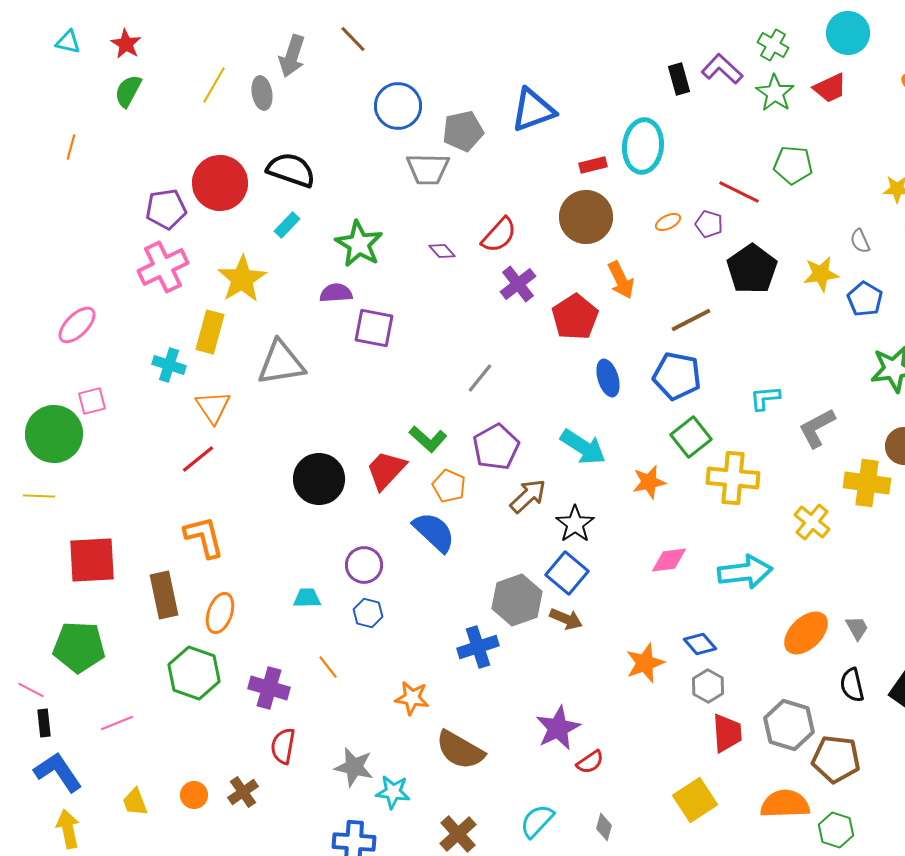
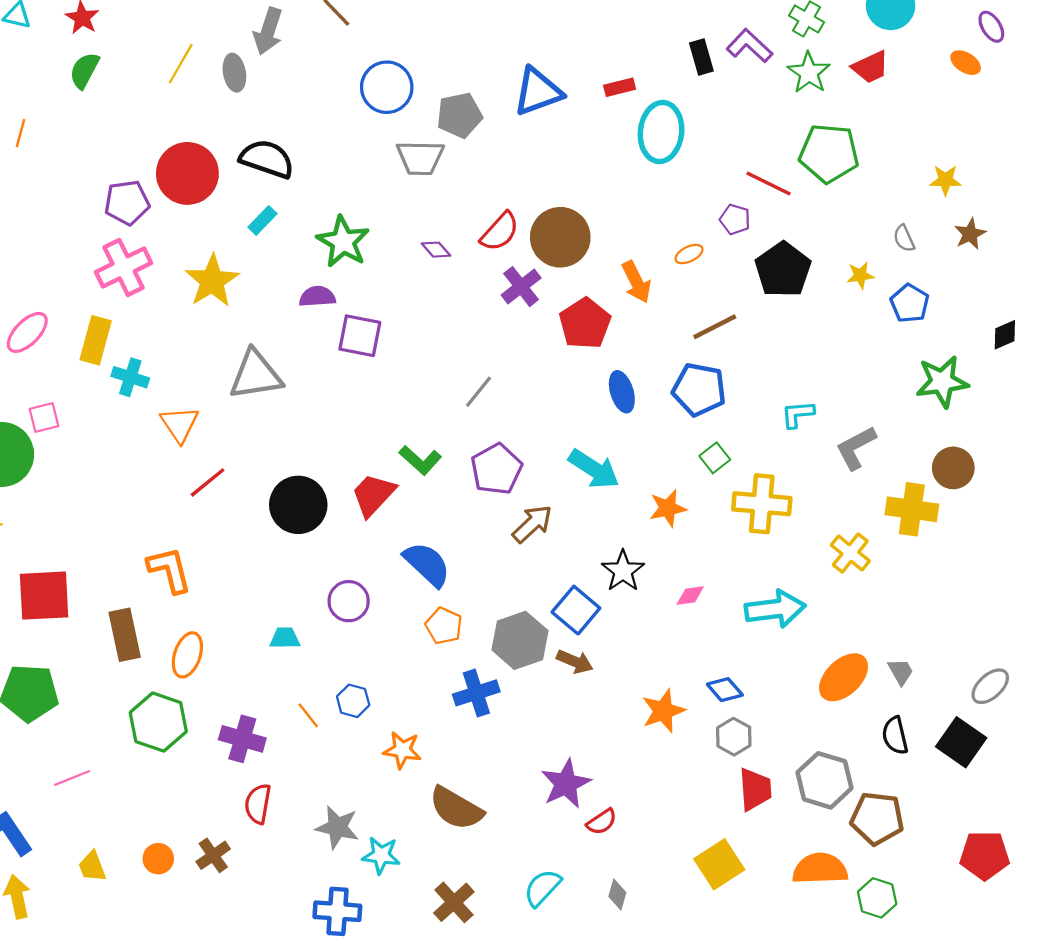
red rectangle: (593, 165) -> (620, 87), moved
green pentagon: (793, 165) -> (829, 153), size x1.4
brown circle: (586, 217) -> (560, 237), moved
orange ellipse: (668, 222) -> (689, 254), moved
yellow star: (821, 274) -> (860, 275), size x0.7
yellow rectangle: (210, 332) -> (96, 340), moved
green square: (691, 437) -> (715, 458), size x0.7
red line: (198, 459) -> (208, 482), moved
orange pentagon: (449, 486) -> (444, 626), moved
black star: (575, 524) -> (623, 571), moved
pink diamond: (669, 560) -> (690, 596), size x0.7
blue hexagon: (368, 613) -> (353, 701), moved

